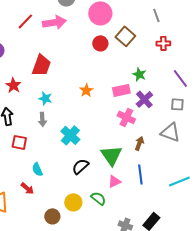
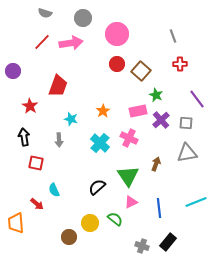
brown square: (125, 36) -> (141, 71), moved
cyan star: (45, 98) -> (71, 119), moved
gray square: (177, 104) -> (186, 123), moved
pink cross: (126, 117) -> (129, 138), moved
gray triangle: (170, 132) -> (187, 153), turned -30
cyan cross: (70, 135) -> (100, 143), moved
blue line: (140, 174) -> (159, 208), moved
red arrow: (27, 188) -> (37, 204), moved

